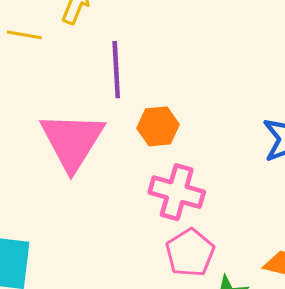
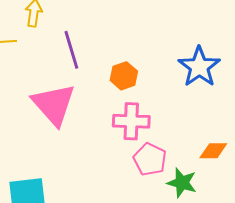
orange hexagon: (158, 126) -> (124, 76), moved

